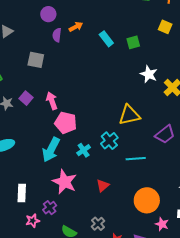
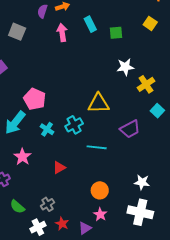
white star: (149, 74) -> (125, 67), turned 30
pink arrow: (52, 101) -> (62, 33), moved
cyan cross: (84, 150) -> (47, 129), turned -32
pink star: (65, 182) -> (22, 157), size x0.7
orange circle: (147, 200) -> (100, 190), size x0.7
pink star: (162, 224) -> (100, 214), moved

